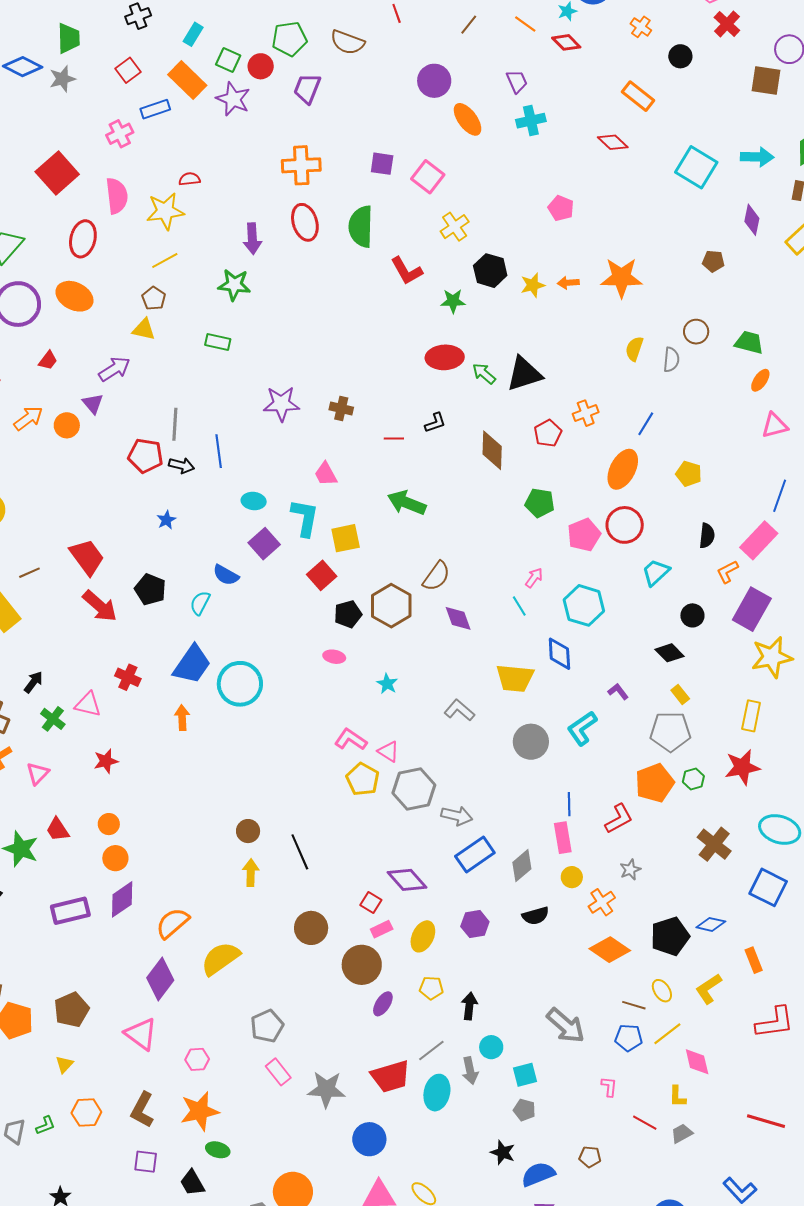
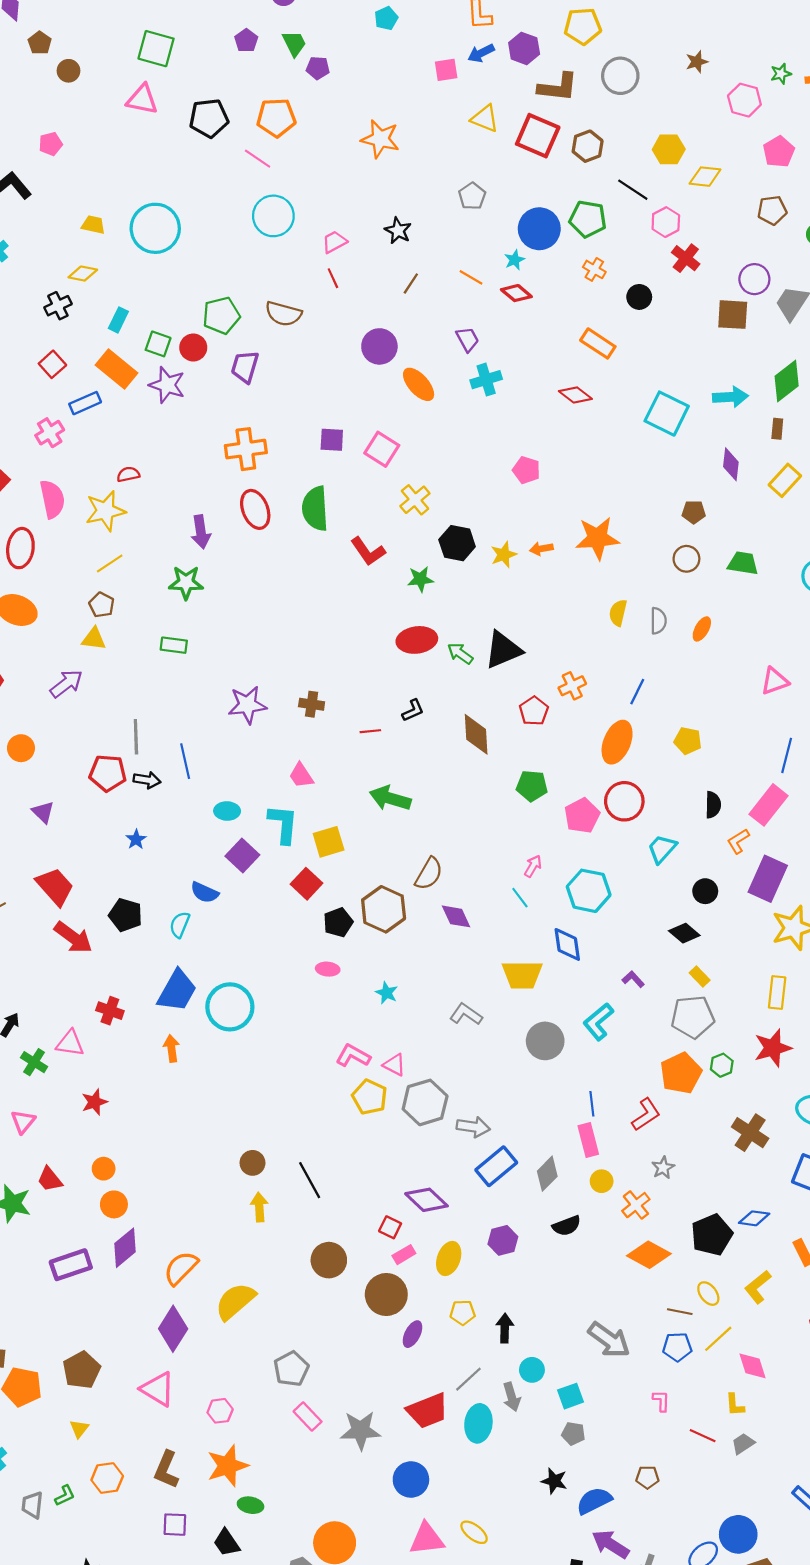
brown circle: (696, 332) -> (686, 559), moved
green trapezoid: (749, 342) -> (743, 563), moved
orange ellipse: (760, 380) -> (702, 629), moved
purple triangle: (93, 403) -> (43, 812), moved

